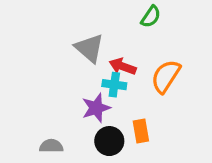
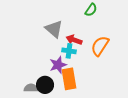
orange rectangle: (141, 131) -> (69, 79), moved, size x1.5
black circle: (109, 141) -> (45, 85), moved

